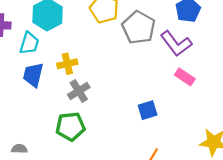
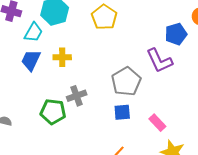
gray pentagon: (139, 27) -> (126, 81), moved
pink rectangle: (185, 77) -> (157, 123), moved
gray cross: (79, 91) -> (77, 96), moved

